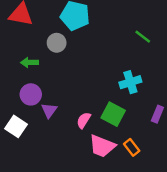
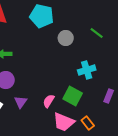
gray circle: (57, 43) -> (66, 38), moved
purple triangle: (49, 110) -> (21, 102), moved

